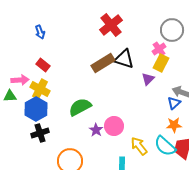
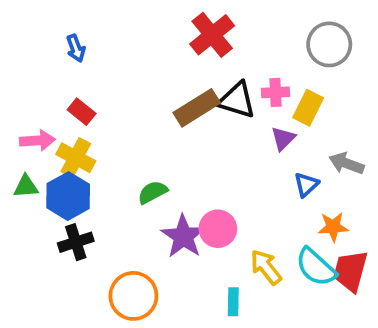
pink cross: (159, 49) -> (275, 92), moved, turned 32
green triangle: (10, 96) -> (26, 186), moved
blue triangle: (174, 103) -> (306, 185), moved
green semicircle: (80, 107) -> (153, 192), size x0.7
purple star: (96, 130) -> (183, 236), size x1.6

